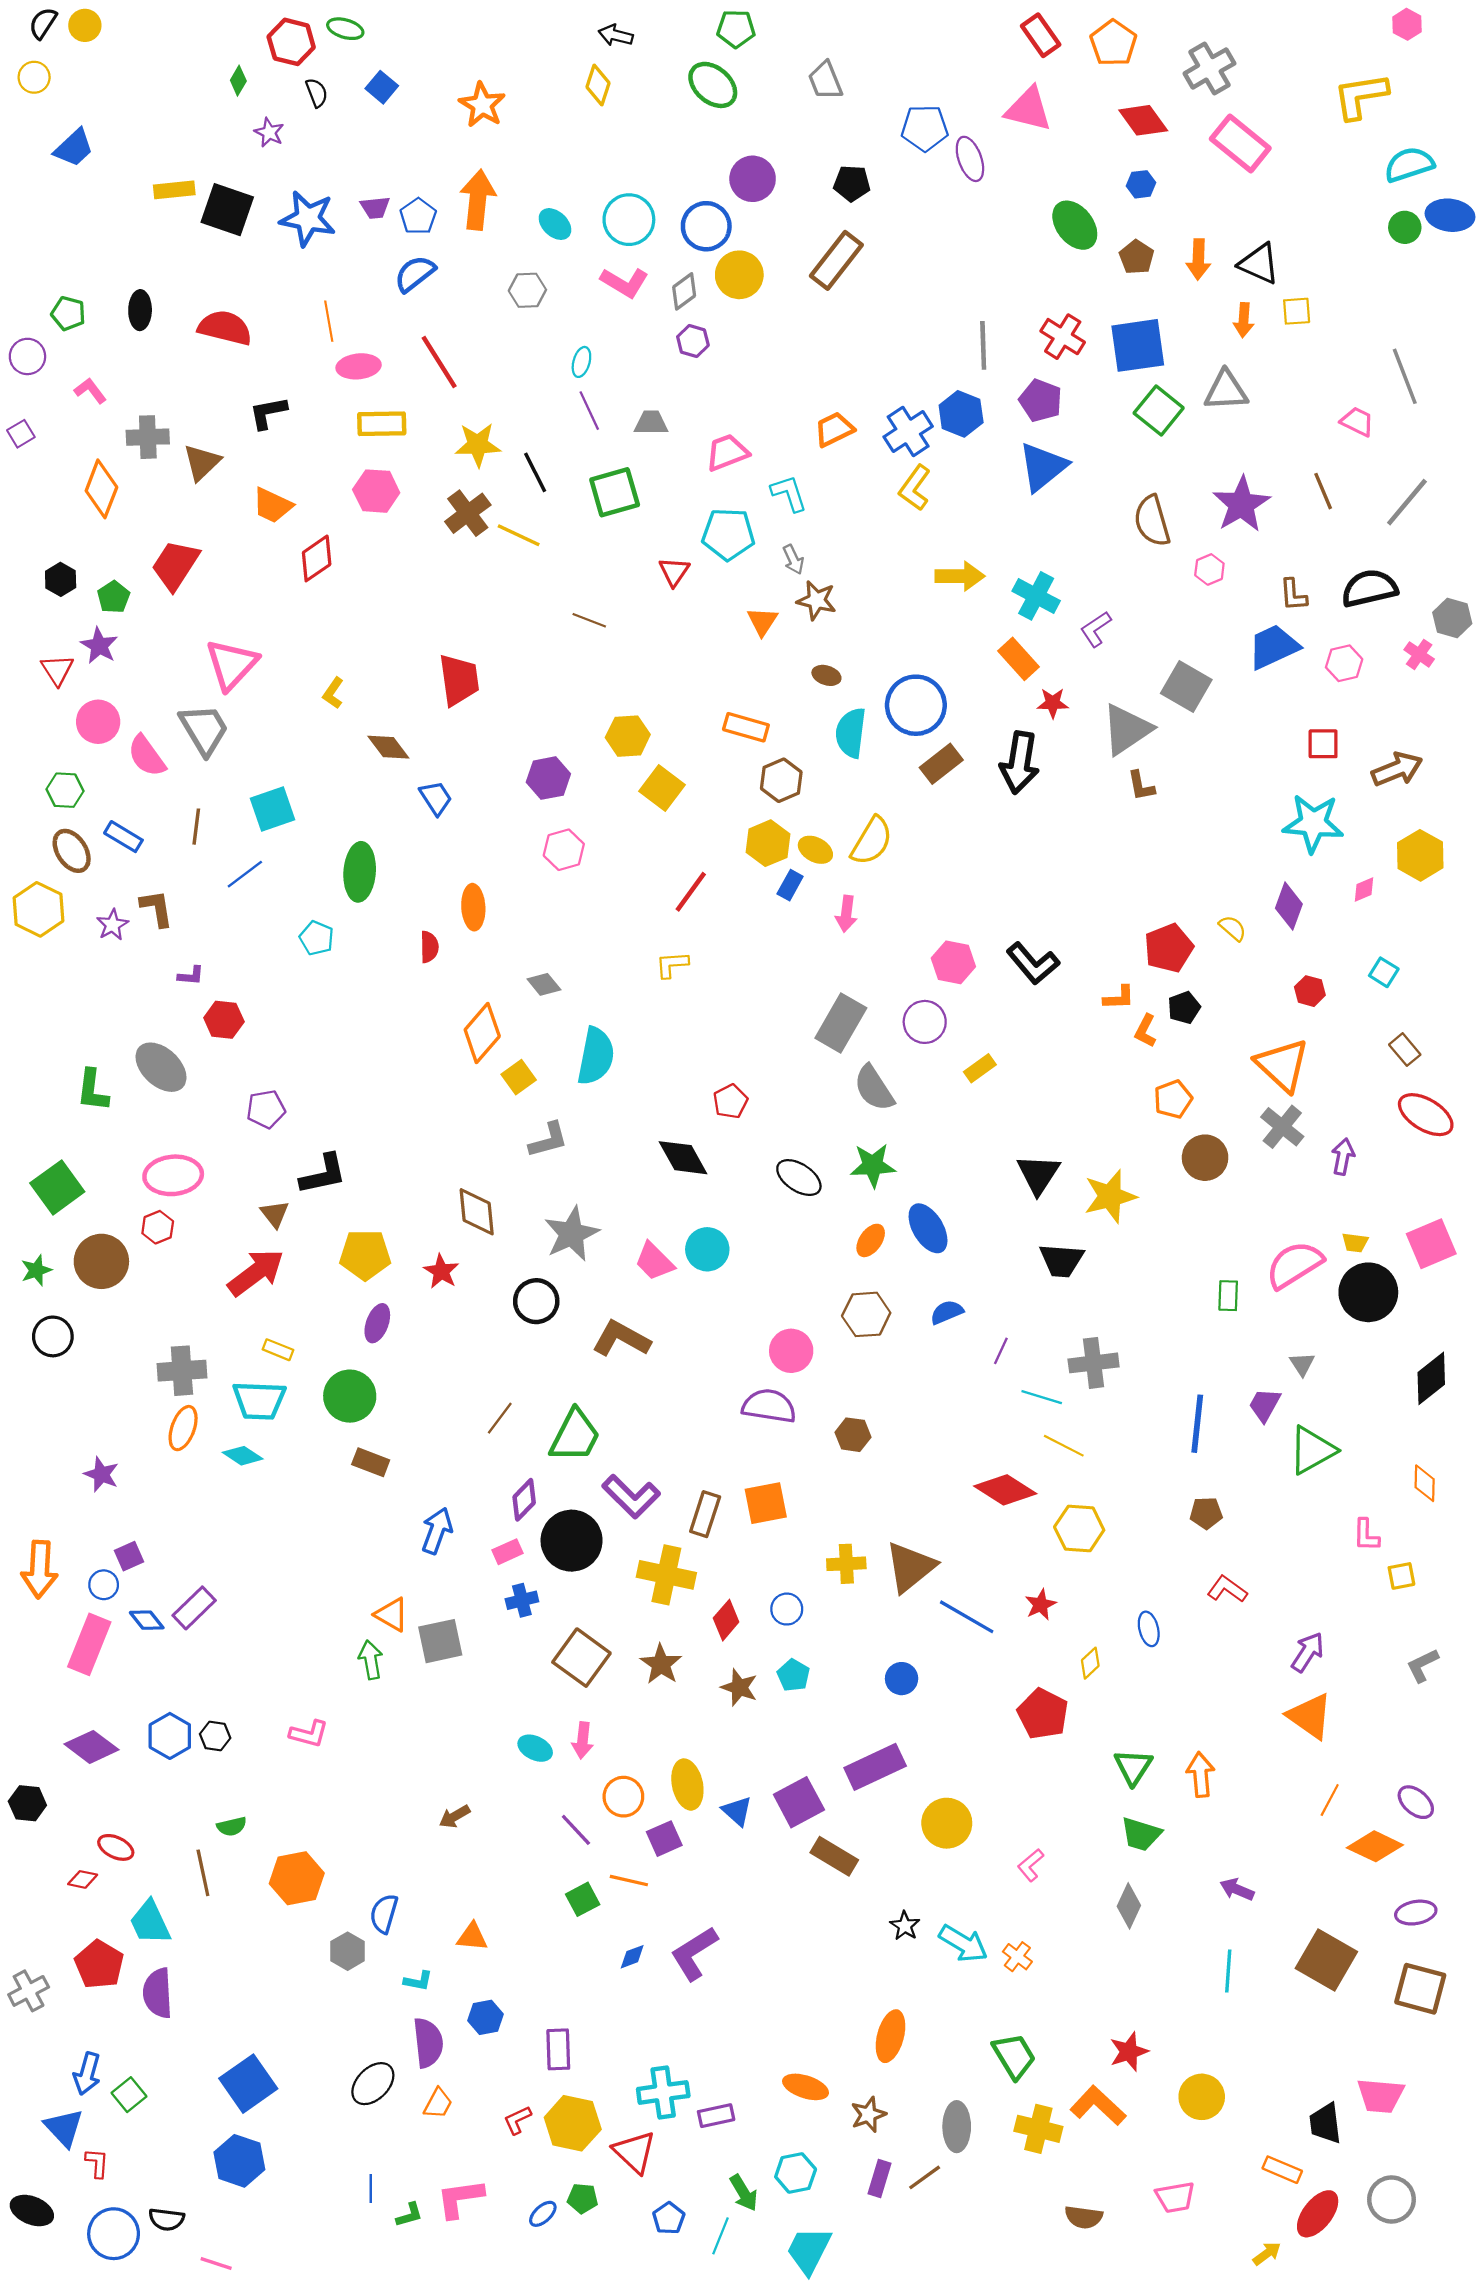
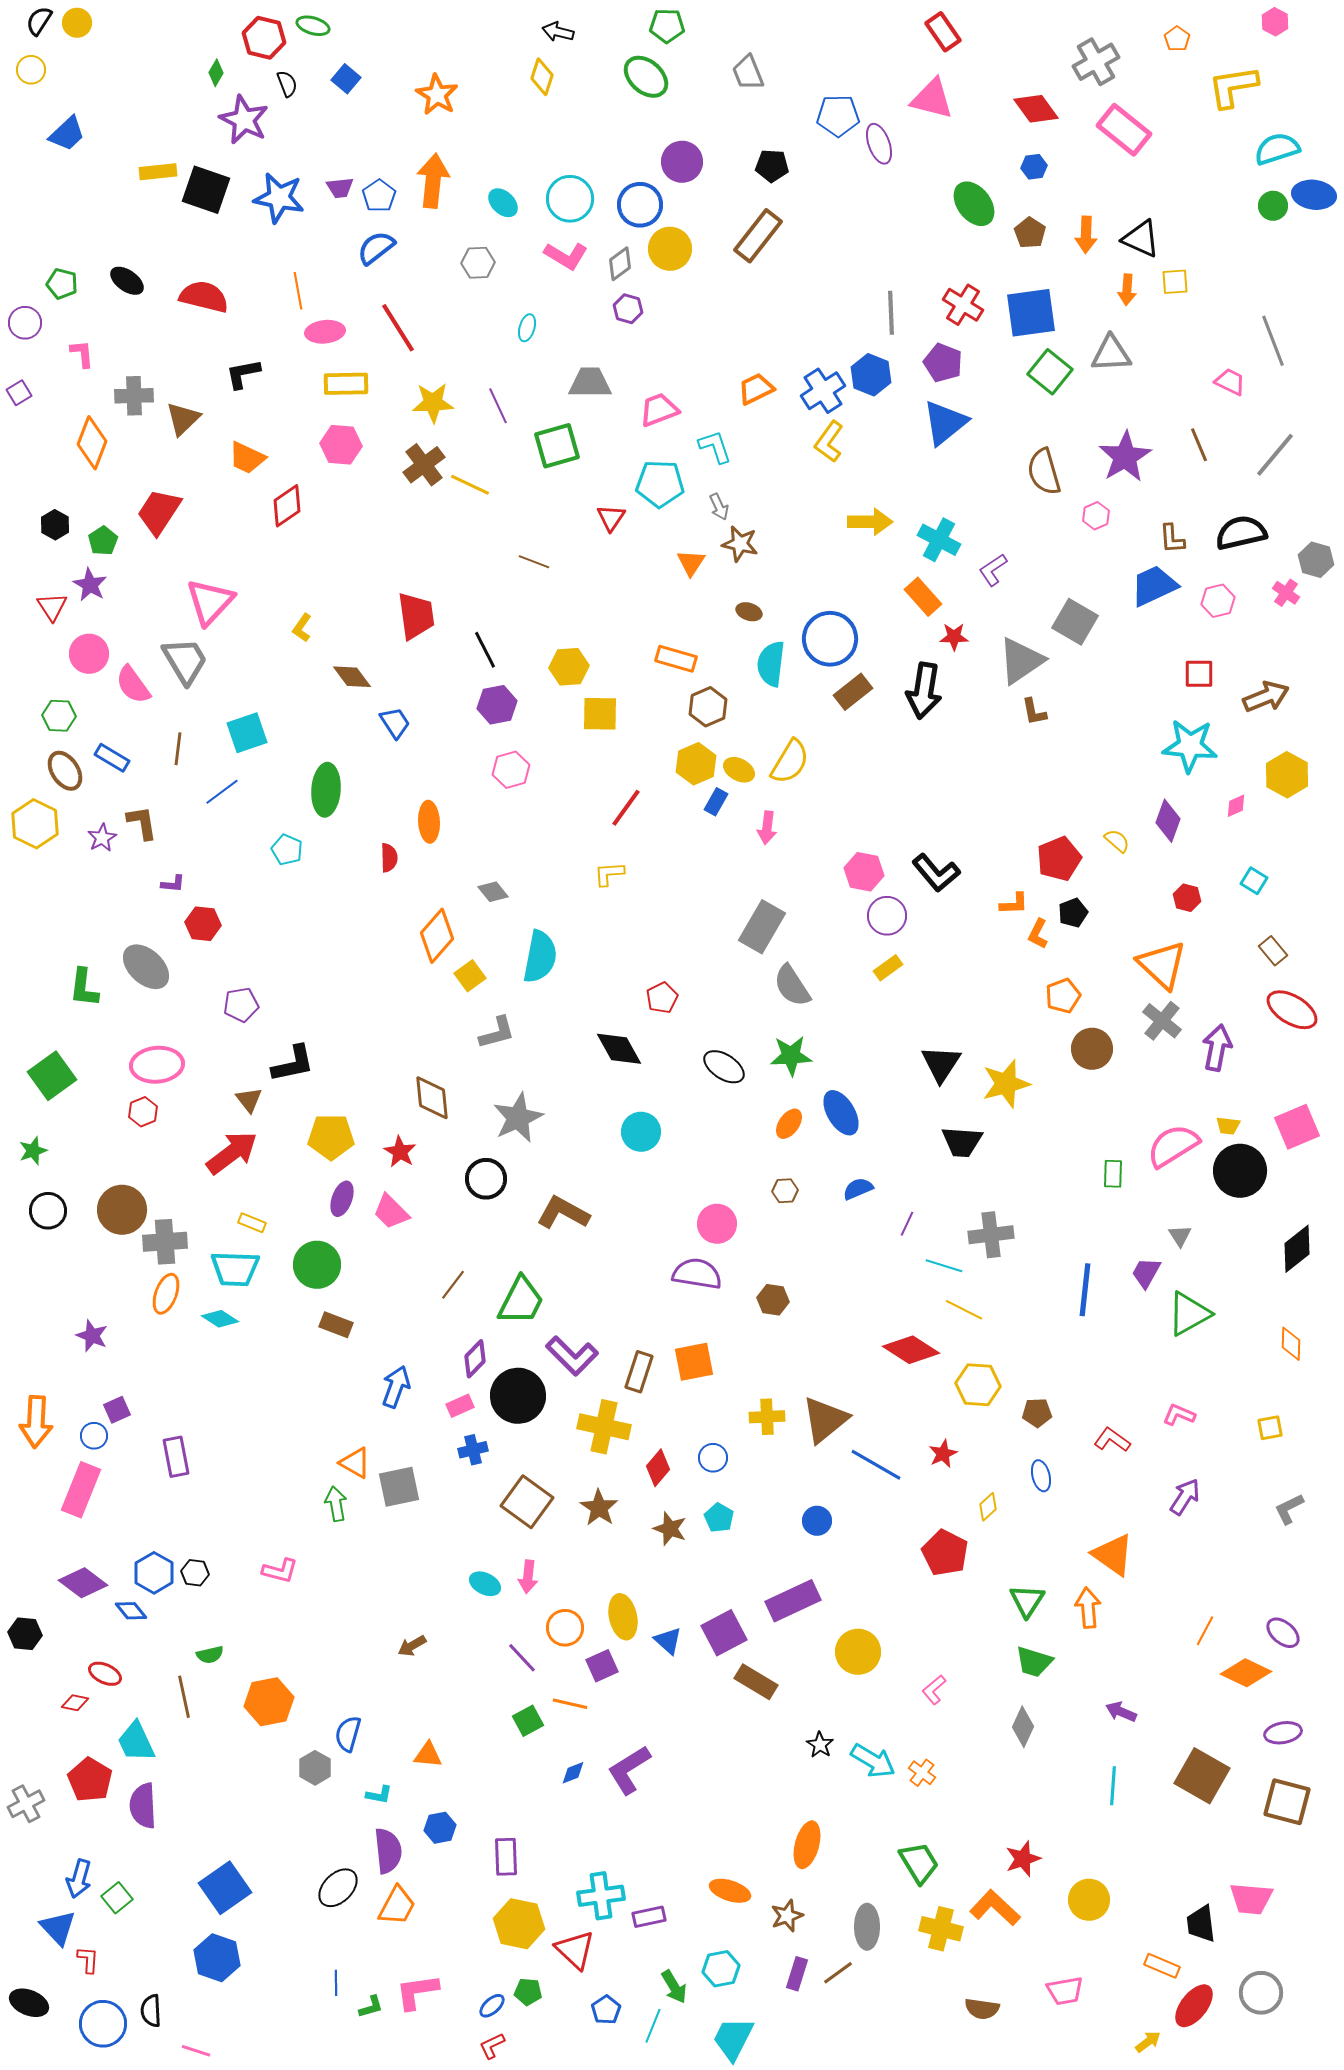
orange pentagon: (1113, 43) -> (1177, 39), moved, size x0.6
purple star: (269, 132) -> (244, 120), size x1.8
black ellipse: (140, 310) -> (127, 281), turned -56
pink L-shape: (90, 391) -> (82, 354), turned 32
purple line: (589, 411) -> (498, 406), moved
gray trapezoid: (651, 423) -> (590, 383), size x1.4
black line: (535, 472) -> (485, 650), moved
yellow square: (662, 788) -> (600, 714), turned -36
purple circle: (925, 1022) -> (887, 916), moved
purple arrow: (1343, 1157) -> (1217, 1048), size x1.4
brown circle: (101, 1261) -> (122, 1210), moved
pink trapezoid: (654, 1261) -> (391, 1212), moved
brown hexagon: (866, 1314) -> (785, 1191), size x0.6
brown pentagon: (1206, 1513) -> (1037, 1413), moved
pink L-shape: (1366, 1535) -> (1179, 1415), moved, turned 112
purple rectangle: (194, 1608) -> (176, 1457), turned -57
blue diamond: (147, 1620) -> (131, 1611), moved
orange triangle: (1310, 1716) -> (1113, 1555), moved
orange trapezoid: (438, 2103) -> (397, 1906), size x1.4
red L-shape: (517, 2120) -> (492, 2046), moved
black semicircle: (167, 2219) -> (151, 2011), turned 80

